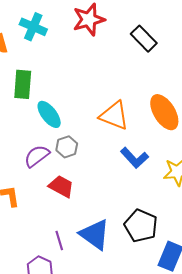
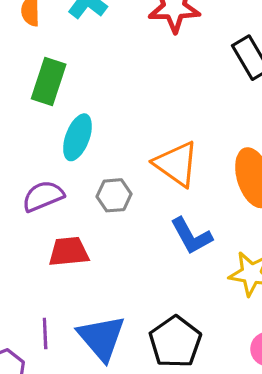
cyan ellipse: (49, 114) -> (77, 137), turned 44
gray hexagon: (67, 147) -> (114, 195), moved
red trapezoid: (61, 186) -> (69, 252), turned -48

